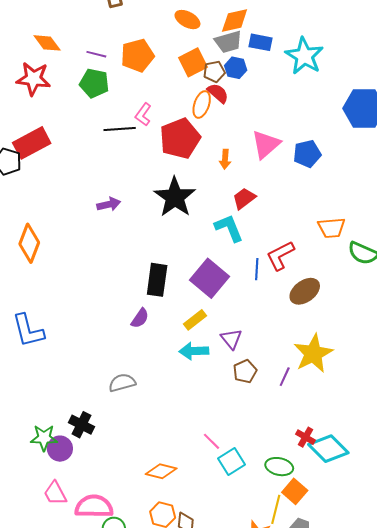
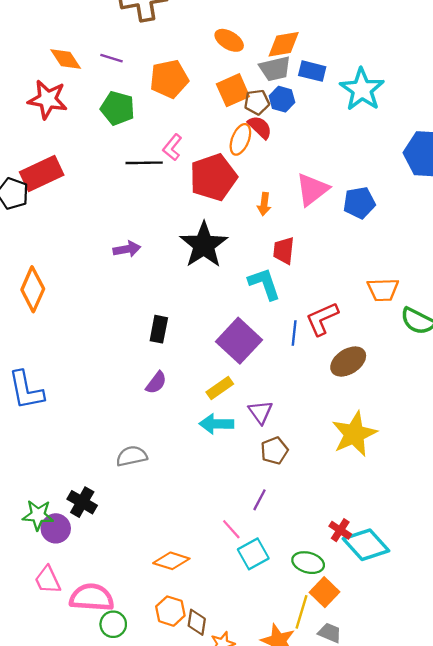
purple line: (96, 54) -> (111, 58), moved
red trapezoid: (244, 198) -> (284, 251), turned -50
black rectangle: (157, 280) -> (159, 329), moved, size x0.7
purple line: (285, 377) -> (259, 500), moved

